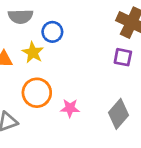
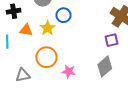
purple square: (123, 57) -> (112, 40), turned -32
gray diamond: (118, 114) -> (105, 66), moved

